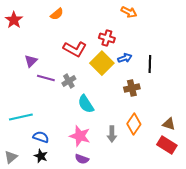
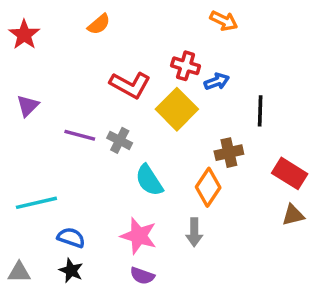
blue arrow: (125, 58) -> (217, 81), moved
purple triangle: (31, 61) -> (28, 106), moved
gray cross: (69, 81) -> (120, 140), turned -32
orange diamond: (134, 124) -> (208, 187), moved
brown triangle: (169, 124) -> (293, 215), turned -32
red rectangle: (167, 145) -> (290, 173), moved
gray triangle: (11, 157) -> (19, 272), turned 40

